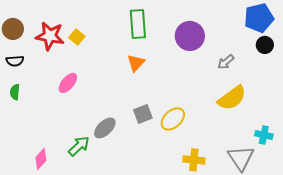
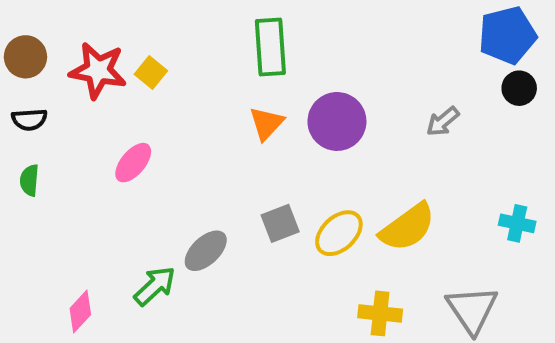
purple circle: (190, 36) -> (337, 121), moved
yellow semicircle: (232, 98) -> (407, 227), moved
cyan cross: (264, 135) -> (517, 223), moved

